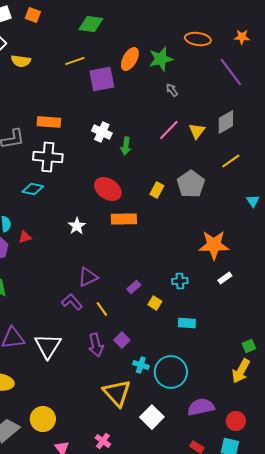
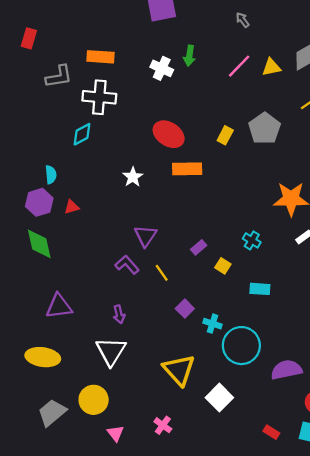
yellow triangle: (197, 131) -> (271, 67), turned 42
green arrow: (126, 146) -> (189, 56), moved
cyan diamond: (33, 189) -> (82, 134), turned -40
red triangle: (25, 237) -> (72, 207), moved
purple triangle: (88, 277) -> (146, 236), turned -30
cyan cross: (180, 281) -> (252, 240), turned 35
purple arrow: (96, 345) -> (119, 314), moved, size x0.7
white triangle: (48, 346) -> (111, 351), moved
cyan cross: (141, 365) -> (212, 324), moved
purple semicircle: (201, 407) -> (286, 370), moved

